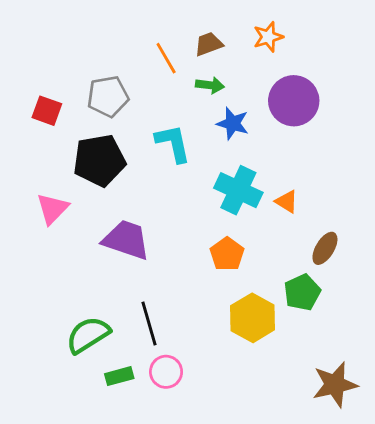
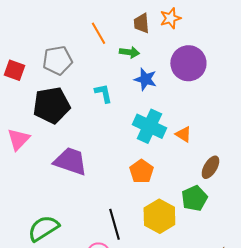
brown trapezoid: (209, 44) -> (141, 23), moved, turned -75
cyan L-shape: (173, 143) -> (103, 93), size x0.7
black line: (149, 324) -> (114, 224), moved

